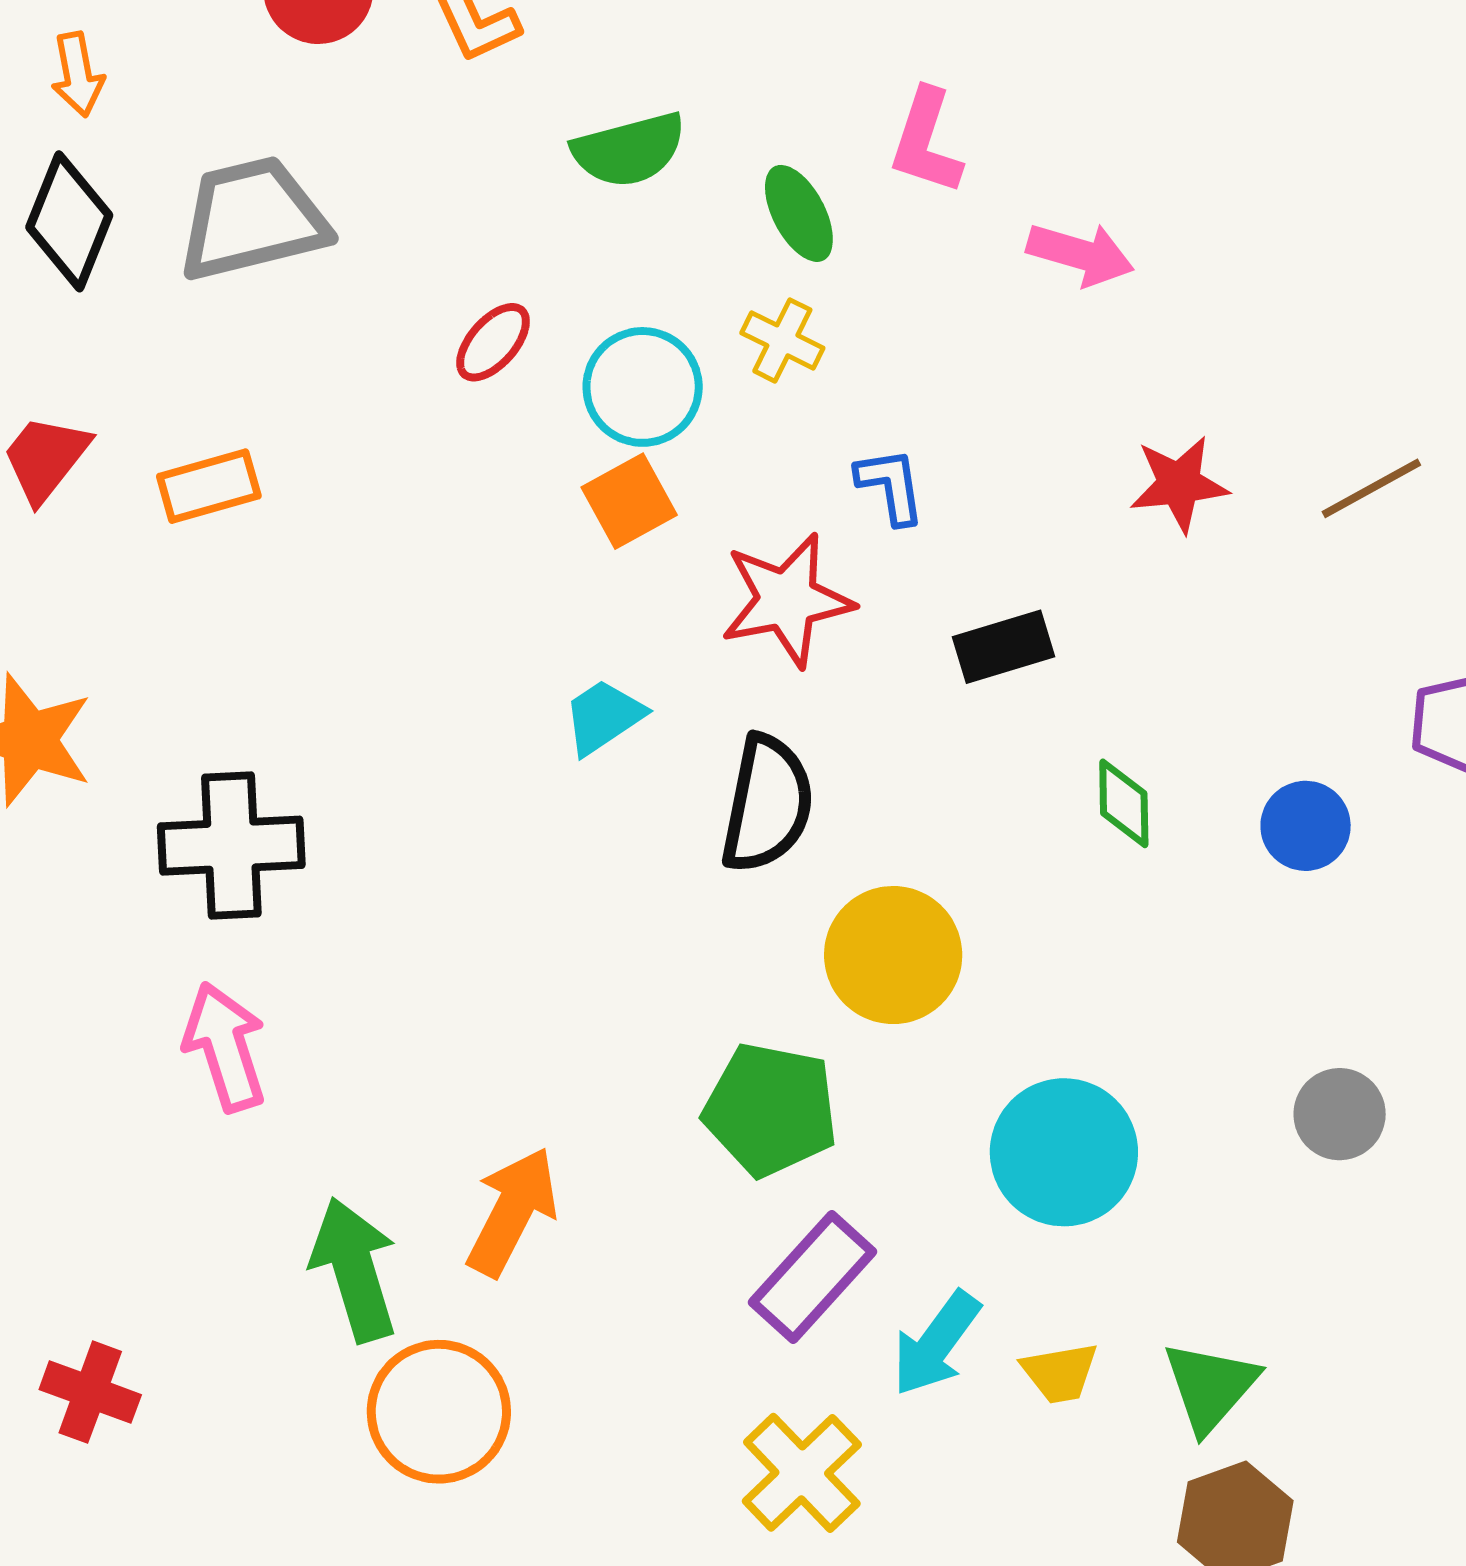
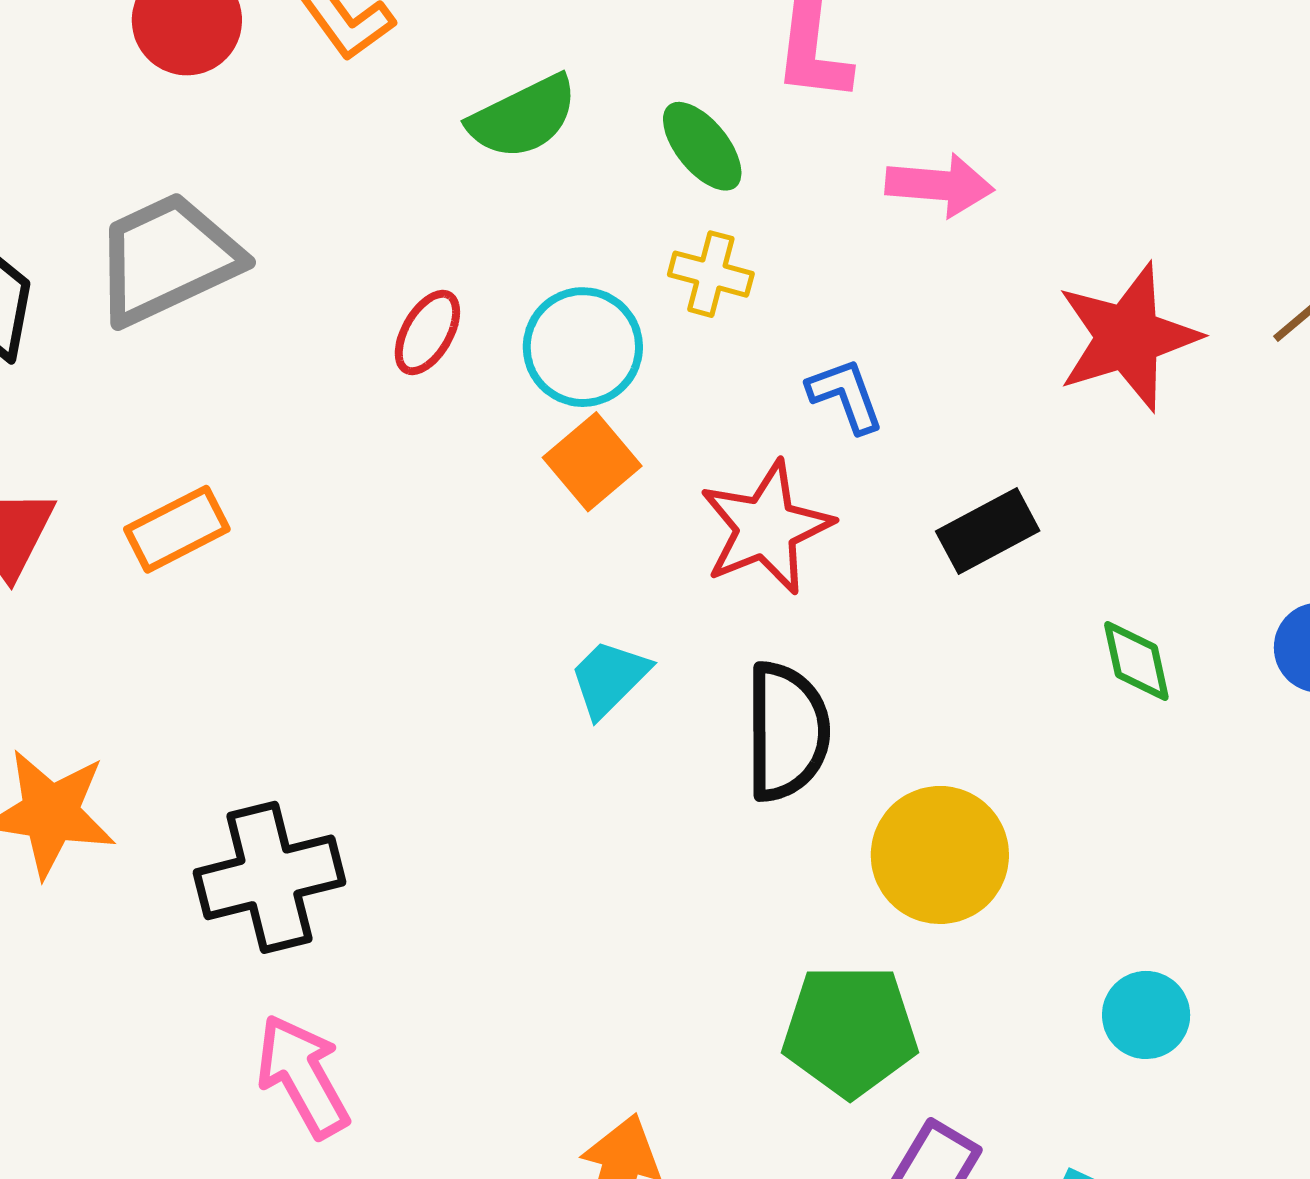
pink arrow: (1080, 254) -> (940, 185), moved
red star: (1179, 484) -> (1128, 337), size x1.5
cyan circle: (1064, 1152) -> (1146, 1015), size x0.6

